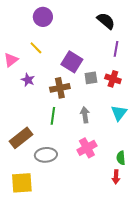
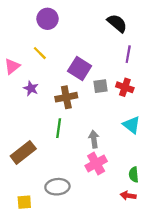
cyan triangle: (119, 113) -> (131, 125), turned -30
gray arrow: (85, 115) -> (94, 139), moved
gray ellipse: (46, 155) -> (57, 187), moved
red arrow: (116, 177) -> (128, 196), turned 96
yellow square: (22, 183) -> (24, 202), size x0.6

